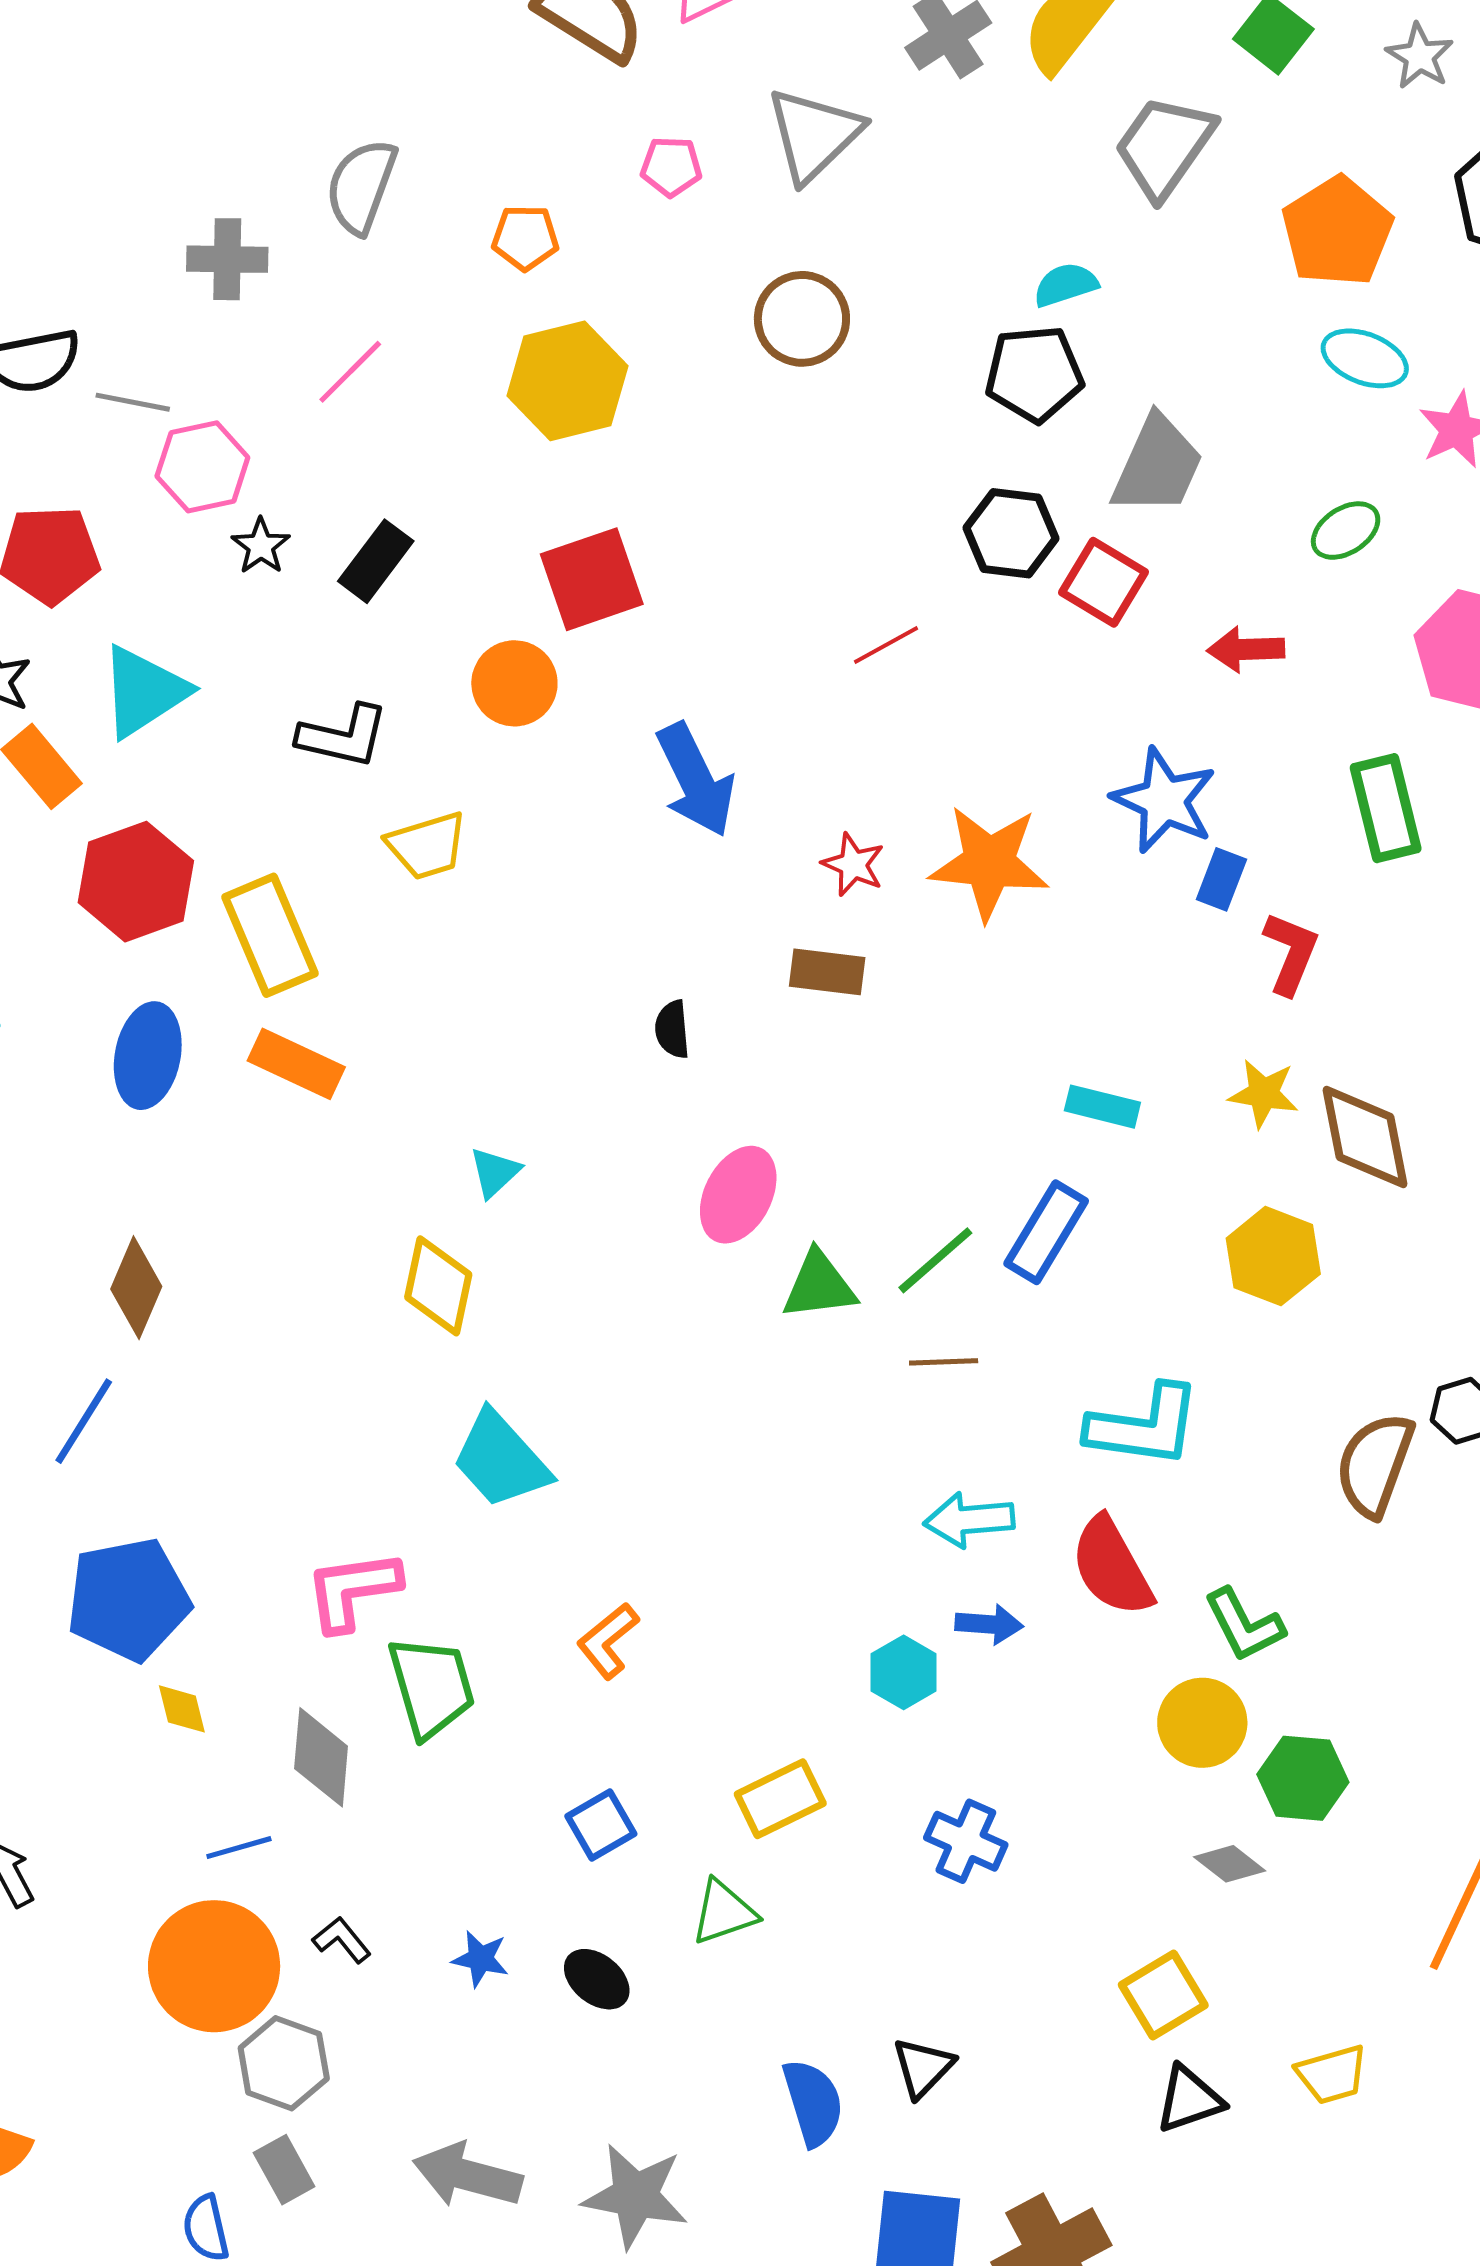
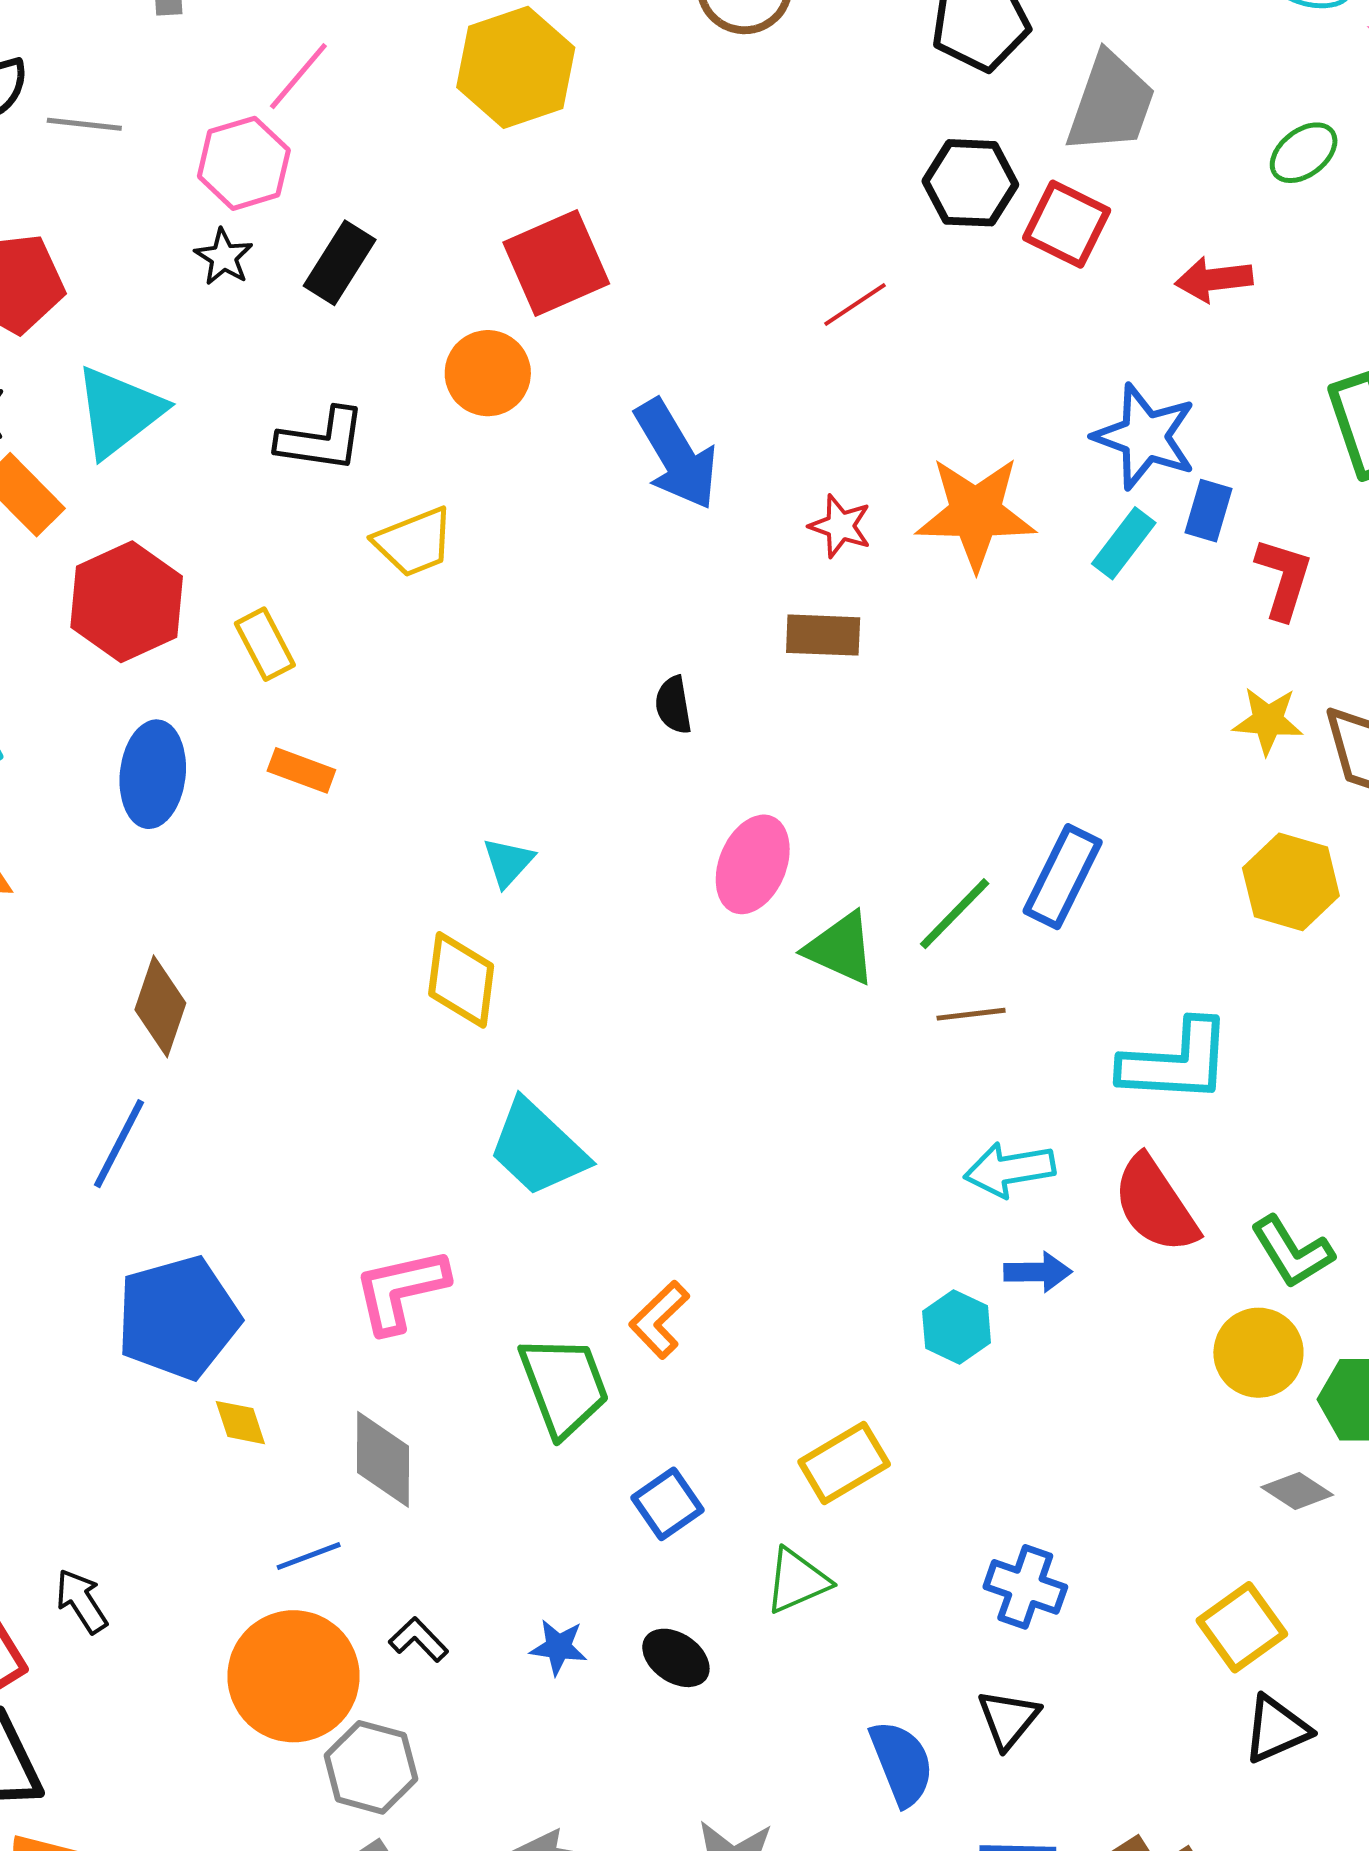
pink hexagon: (202, 467) -> (244, 163), moved
yellow rectangle: (270, 935) -> (265, 644), size x0.6
orange rectangle: (296, 1064) -> (301, 770), size x0.7
cyan rectangle: (1102, 1107) -> (1124, 543), moved, turned -62
green triangle: (819, 1285) -> (841, 948), turned 36
green trapezoid: (431, 1687) -> (564, 1386), moved
blue cross: (966, 1841) -> (1025, 1587), moved

